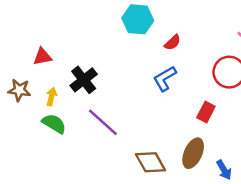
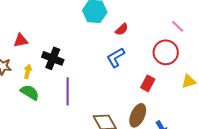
black cross: (84, 80) -> (53, 58), turned -30
purple line: (103, 122) -> (68, 91), turned 48

